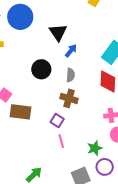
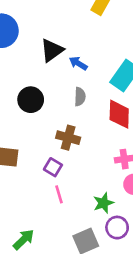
black triangle: (58, 32) -> (52, 50), turned 30
blue arrow: (71, 51) -> (78, 63), moved, turned -96
gray semicircle: (70, 75) -> (80, 97), moved

